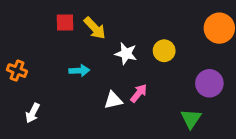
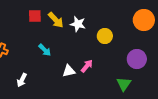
white star: (126, 54) -> (78, 24), moved
cyan arrow: (79, 71) -> (45, 50), turned 48
white arrow: (33, 113) -> (22, 80), moved

